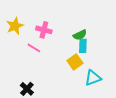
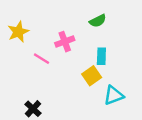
pink cross: (44, 30) -> (65, 42), moved, turned -35
green semicircle: (80, 35) -> (98, 21), moved

